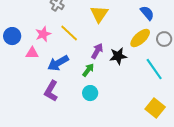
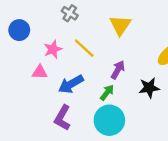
blue circle: (12, 36) -> (19, 30), moved
black star: (118, 56) -> (149, 88), moved
cyan circle: (90, 93) -> (109, 120), size x1.6

